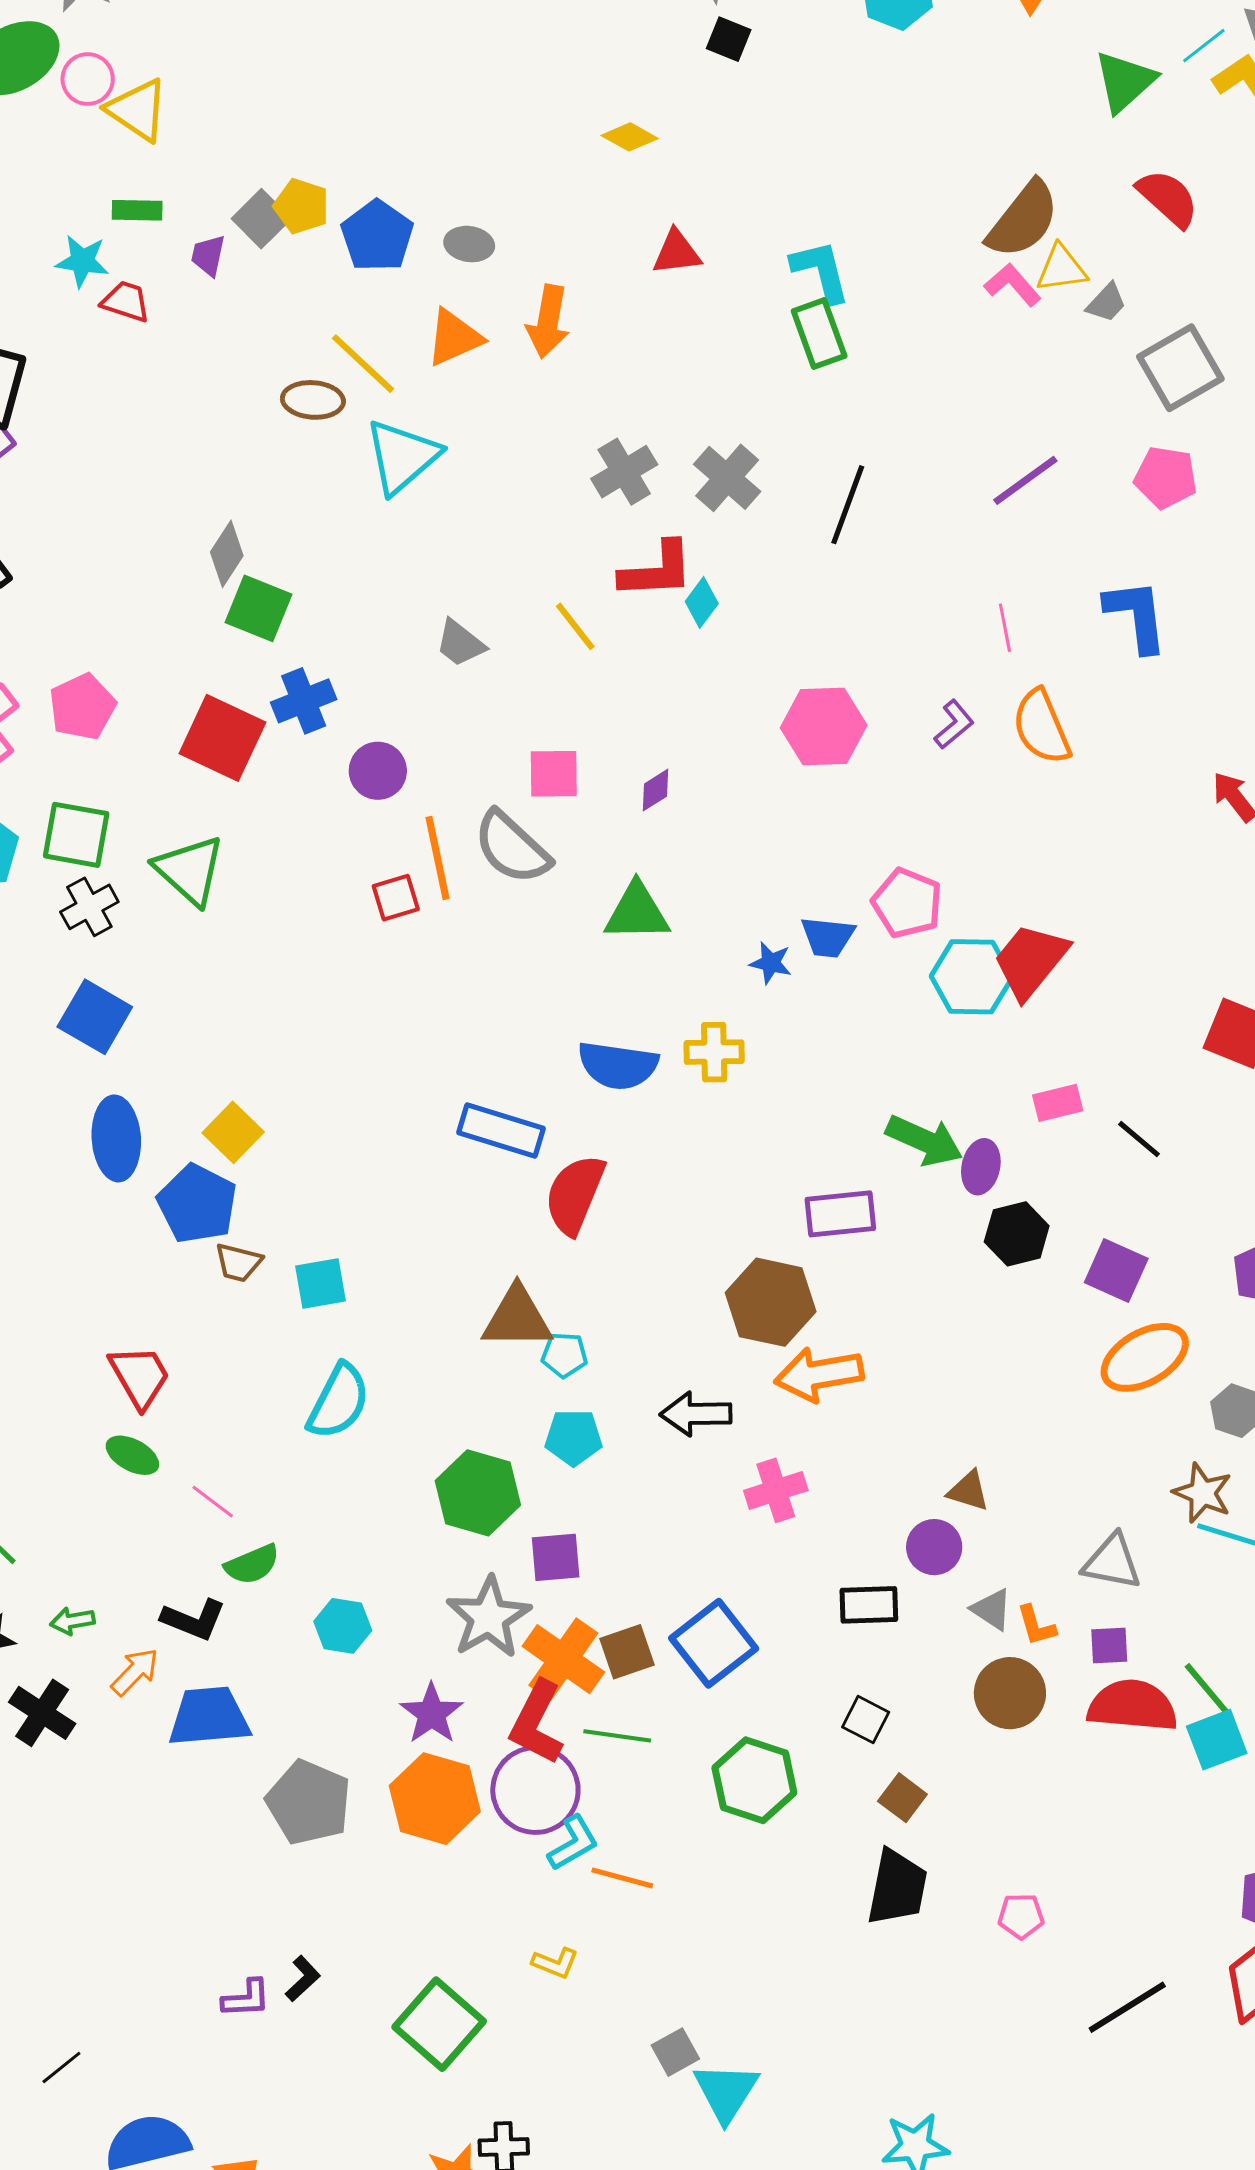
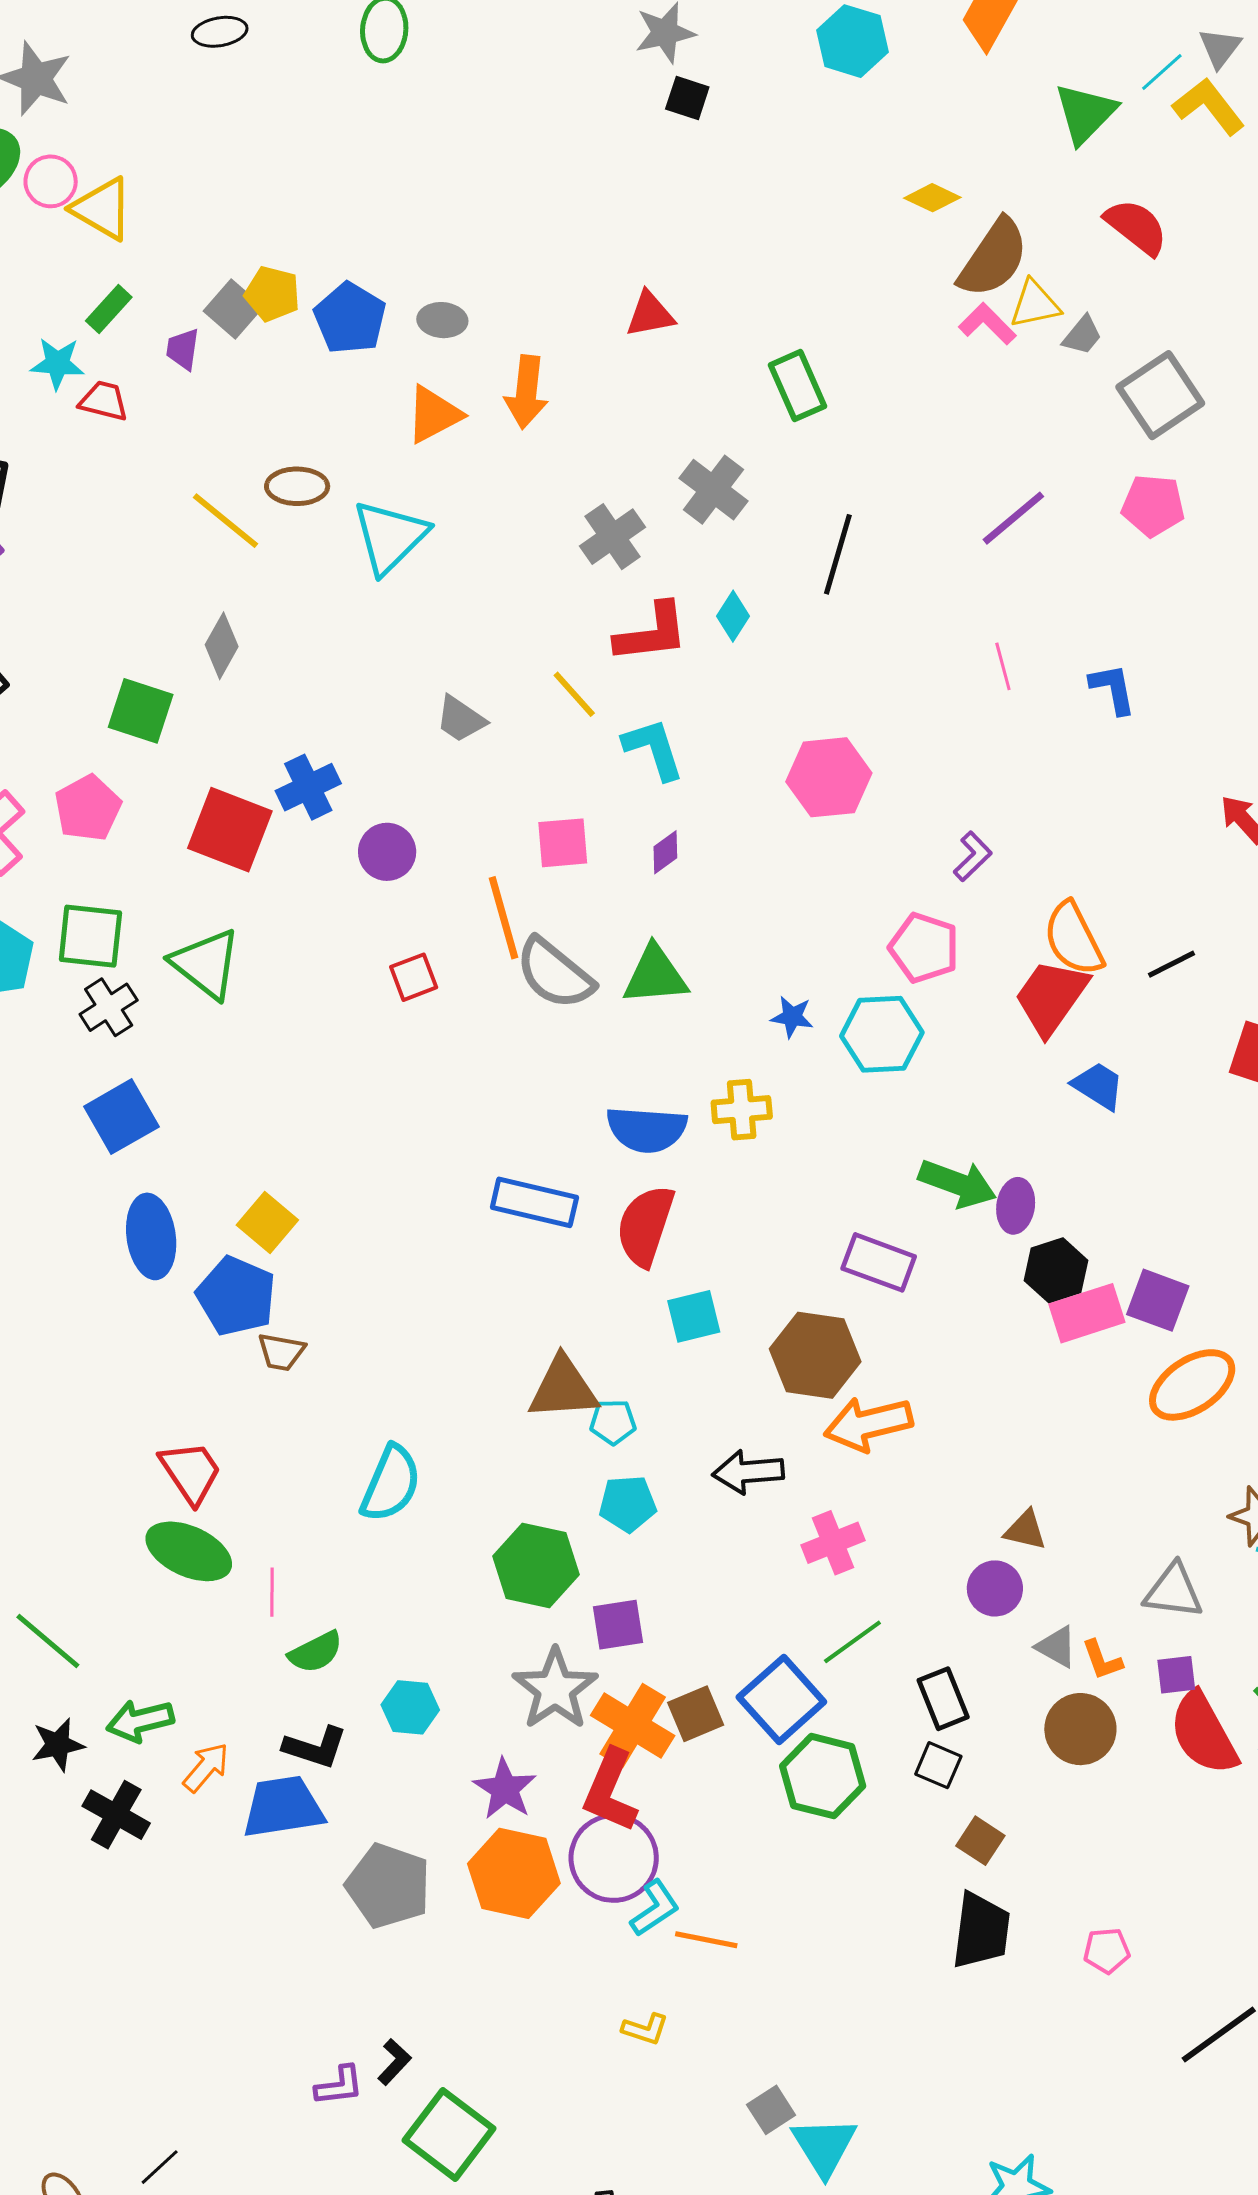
yellow diamond: (630, 137) -> (932, 198), moved
green rectangle: (137, 210) -> (109, 309), turned -45
cyan L-shape: (821, 271) -> (653, 749), moved
yellow line: (363, 364) -> (225, 521), moved
gray cross: (727, 478) -> (713, 490), moved
cyan diamond: (702, 602) -> (733, 616), moved
green square: (259, 608) -> (141, 711), moved
blue L-shape: (1136, 615) -> (1113, 689), moved, size x0.7
purple L-shape: (954, 724) -> (973, 856), moved
orange semicircle: (1042, 727) -> (1073, 939), moved
gray semicircle: (512, 848) -> (555, 974), moved
orange line: (438, 858) -> (504, 918), moved
blue trapezoid: (828, 937) -> (1098, 1086), moved, turned -150
cyan hexagon: (972, 977) -> (882, 1034), moved
blue square: (95, 1017) -> (121, 1117), turned 34
pink rectangle: (1058, 1103) -> (1087, 1313), moved, size x1.5
black line: (1139, 1139) -> (1171, 964), moved, turned -63
red semicircle: (575, 1194) -> (645, 1226), moved
purple rectangle: (840, 1214) -> (879, 1262), turned 30
cyan square: (320, 1284) -> (694, 1316), moved
green ellipse: (132, 1455) -> (189, 1551), size x1.6
pink line: (213, 1502) -> (272, 1592), turned 57
black rectangle: (869, 1605) -> (943, 1699), moved, turned 74
black L-shape: (194, 1620) -> (315, 1747), moved
green arrow: (72, 1621) -> (140, 1721), size x1.5
red semicircle: (1132, 1706) -> (1204, 1733), turned -120
green line: (617, 1736) -> (852, 1642), moved, turned -40
green hexagon: (754, 1780) -> (823, 1776), moved
green square: (439, 2024) -> (449, 2134), moved

